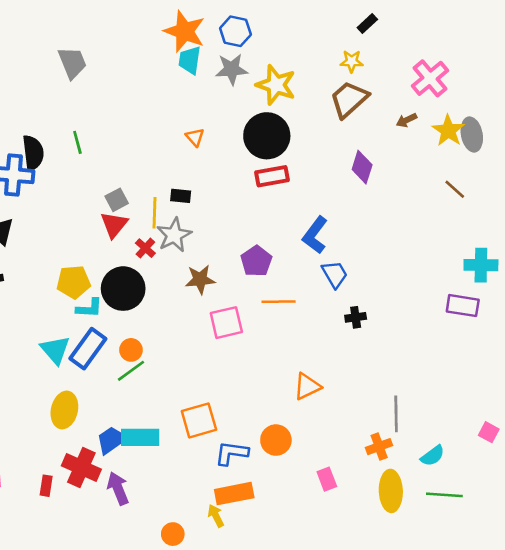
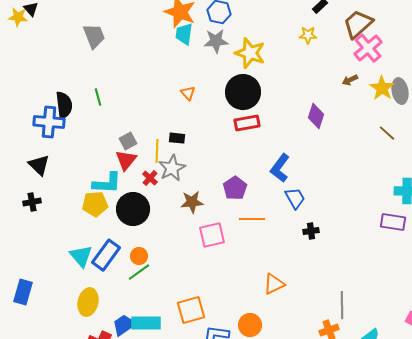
brown trapezoid: (349, 99) -> (358, 24), moved
cyan L-shape: (89, 308) -> (107, 183), moved, size x1.4

